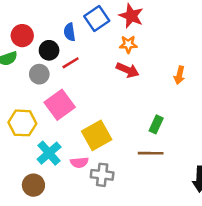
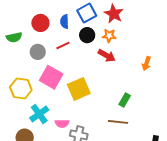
red circle: (22, 36) -> (40, 23), moved
black circle: (49, 50) -> (87, 35), moved
pink square: (60, 105) -> (51, 77), turned -30
yellow square: (97, 135) -> (79, 89), moved

